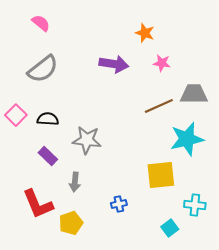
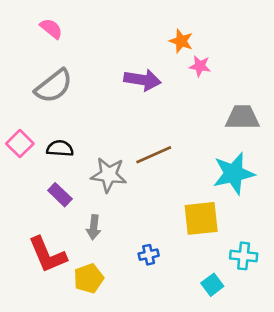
pink star: (162, 63) -> (200, 66), moved
brown line: (159, 106) -> (154, 155), moved

